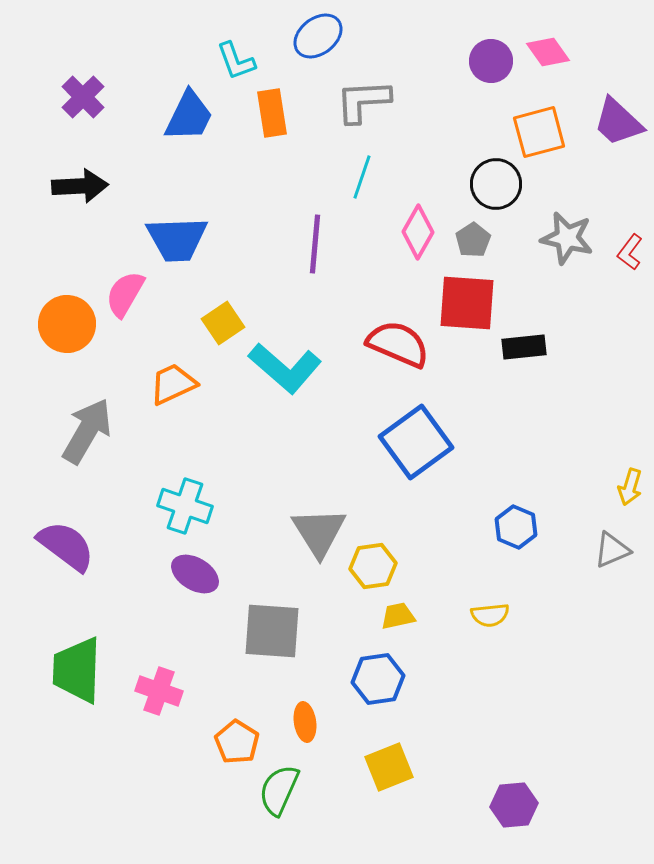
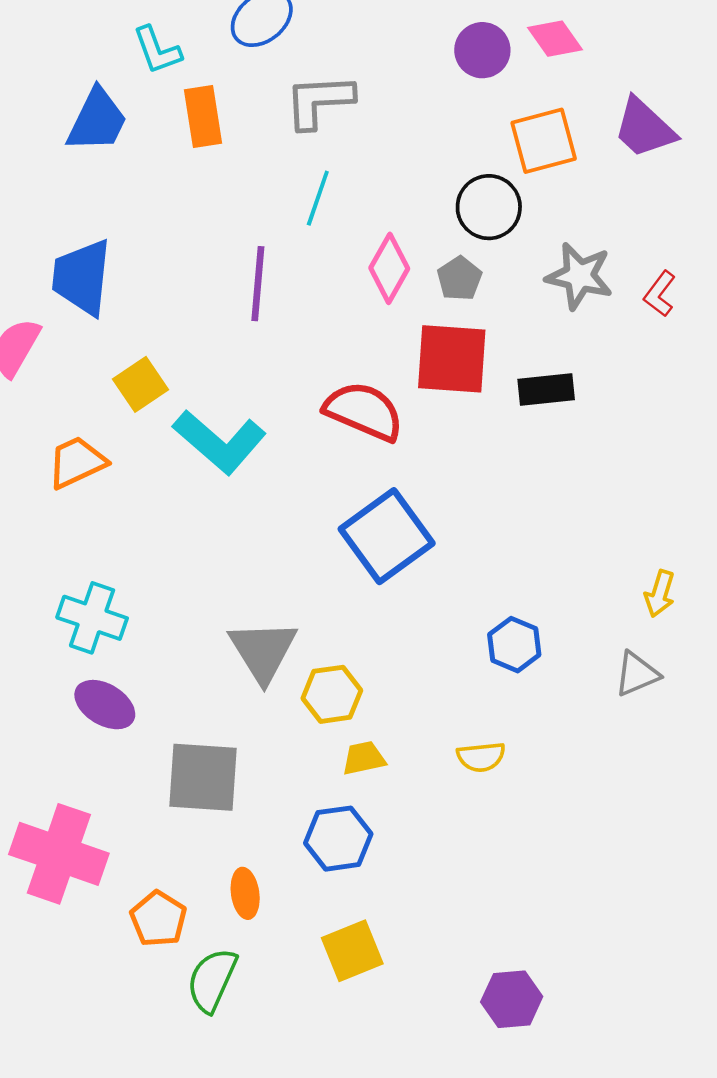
blue trapezoid: (177, 239) -> (82, 277), turned 98
black rectangle: (524, 347) -> (546, 389), moved
pink cross: (159, 691) -> (59, 854), size x1.6

